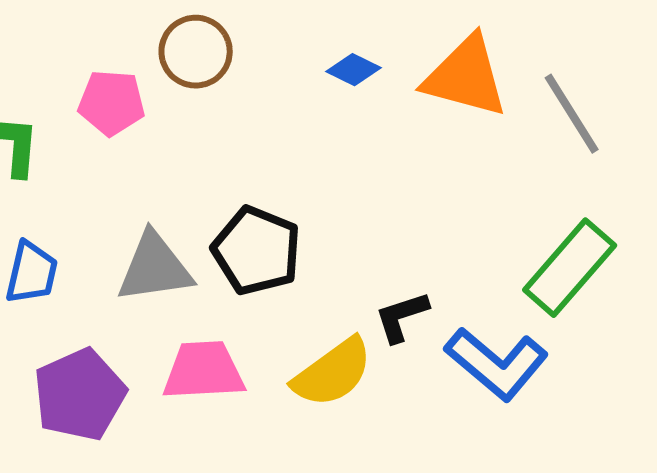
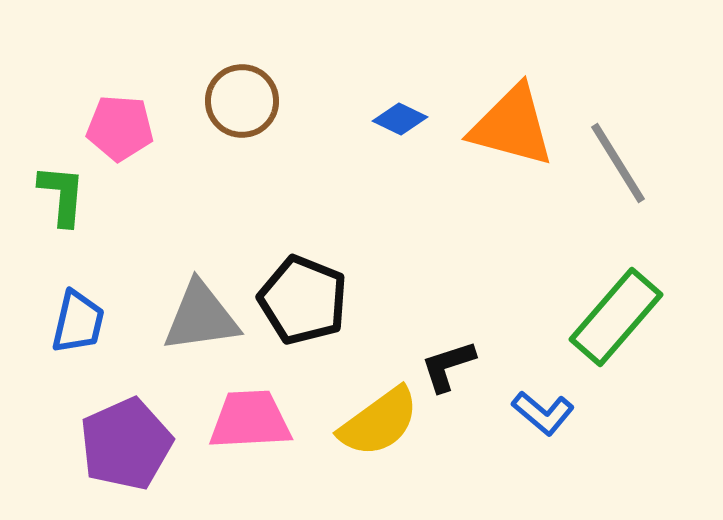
pink pentagon: (112, 103) -> (120, 128), moved
blue L-shape: (497, 364) -> (543, 413), size x0.6

